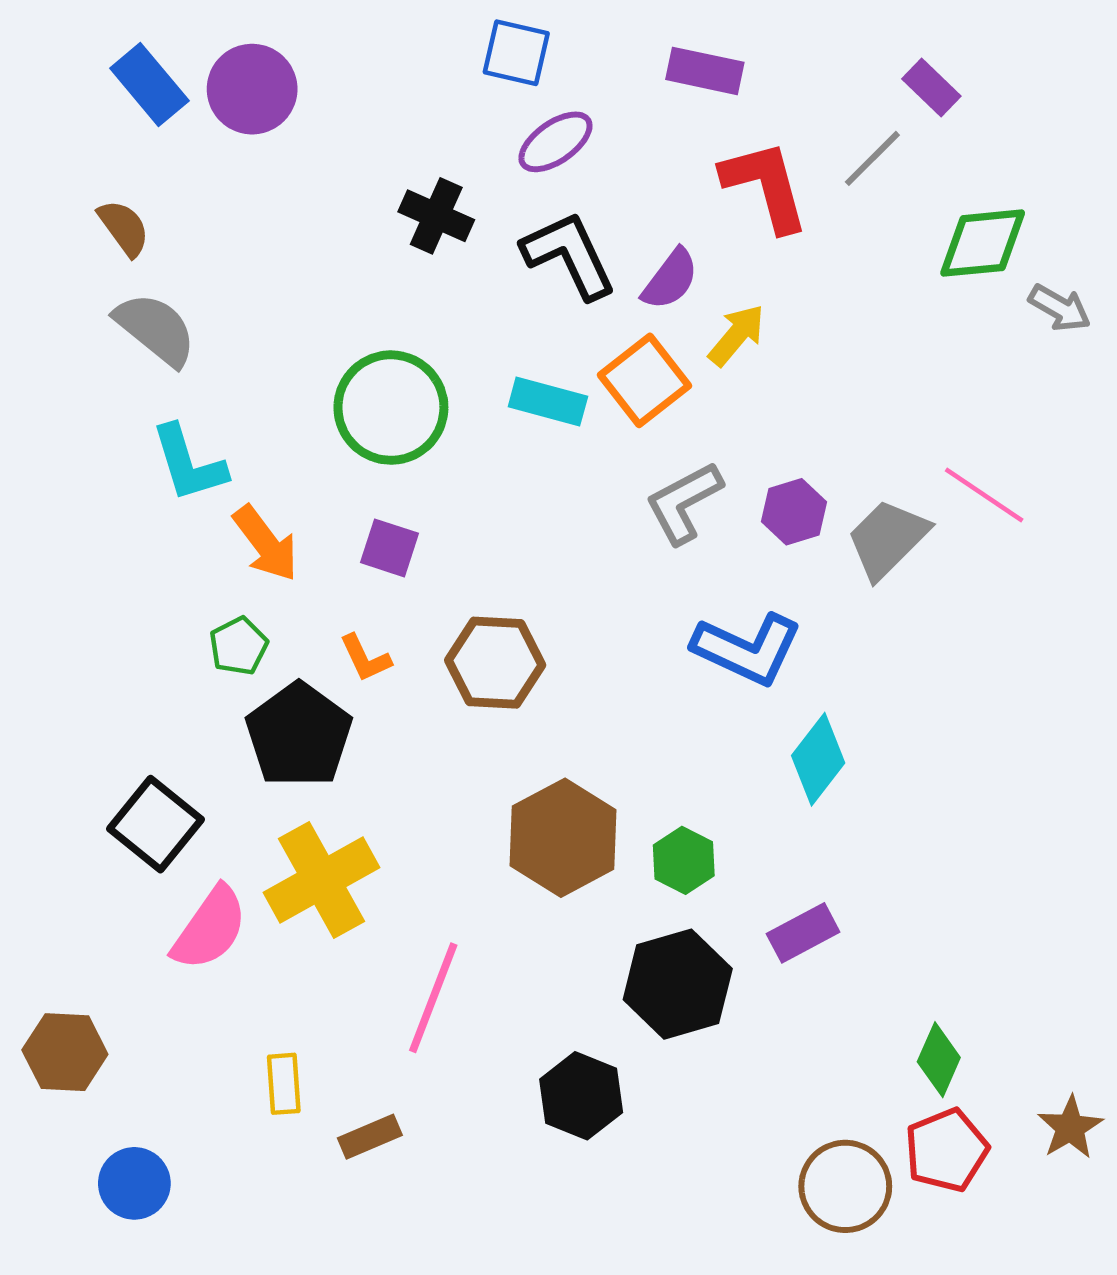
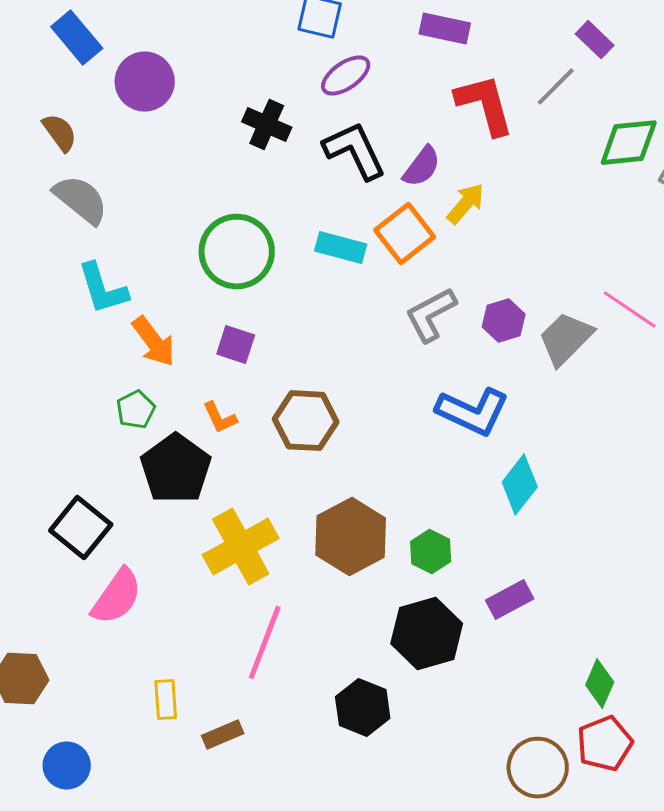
purple circle: (252, 89) -> (145, 82), moved
yellow cross: (322, 880) -> (241, 547), moved

